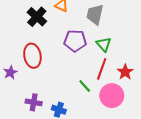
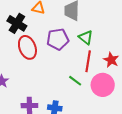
red ellipse: (32, 56) -> (27, 47), moved

